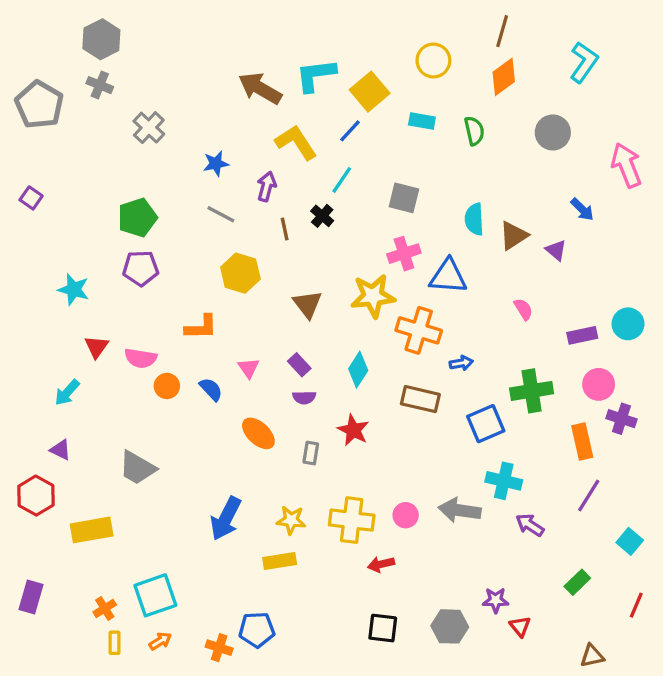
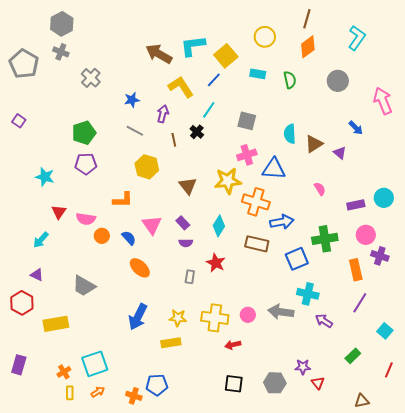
blue arrow: (461, 363) -> (282, 222), size x1.6
pink triangle: (249, 368) -> (152, 225), size x1.5
orange ellipse: (258, 433) -> (140, 268), moved

